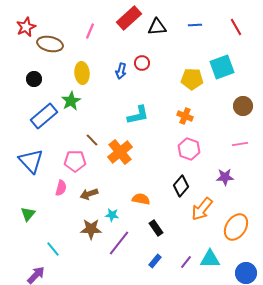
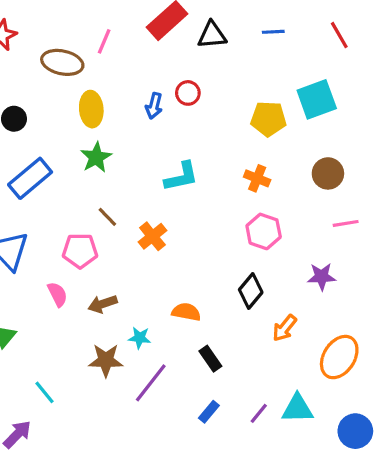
brown ellipse: (50, 44) -> (62, 62), moved
green star: (71, 101) -> (96, 157), moved
brown circle: (243, 106) -> (328, 173), moved
orange cross: (120, 152) -> (152, 236), size x0.7
pink semicircle: (61, 188) -> (57, 294), turned -42
orange arrow: (202, 209) -> (284, 328), size x0.7

